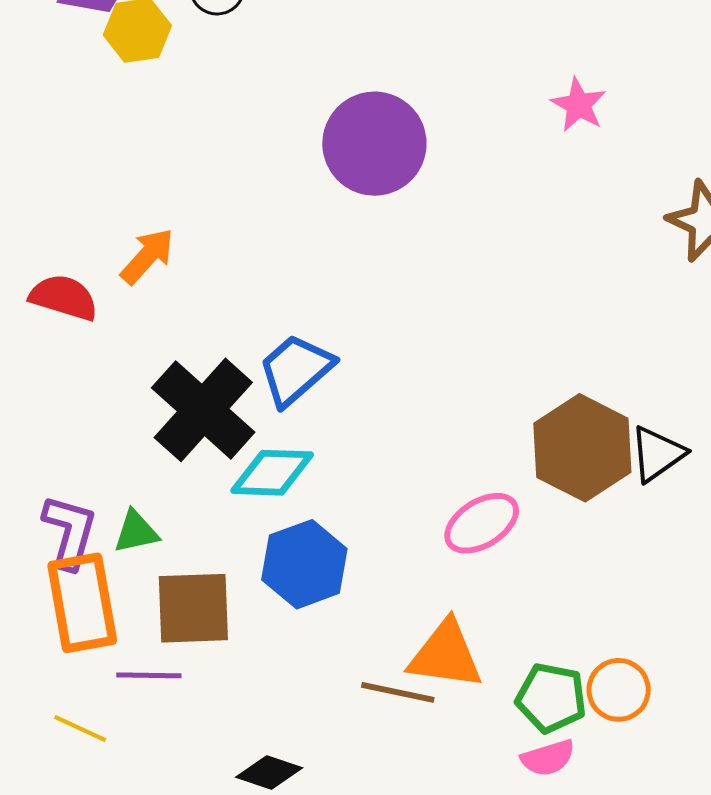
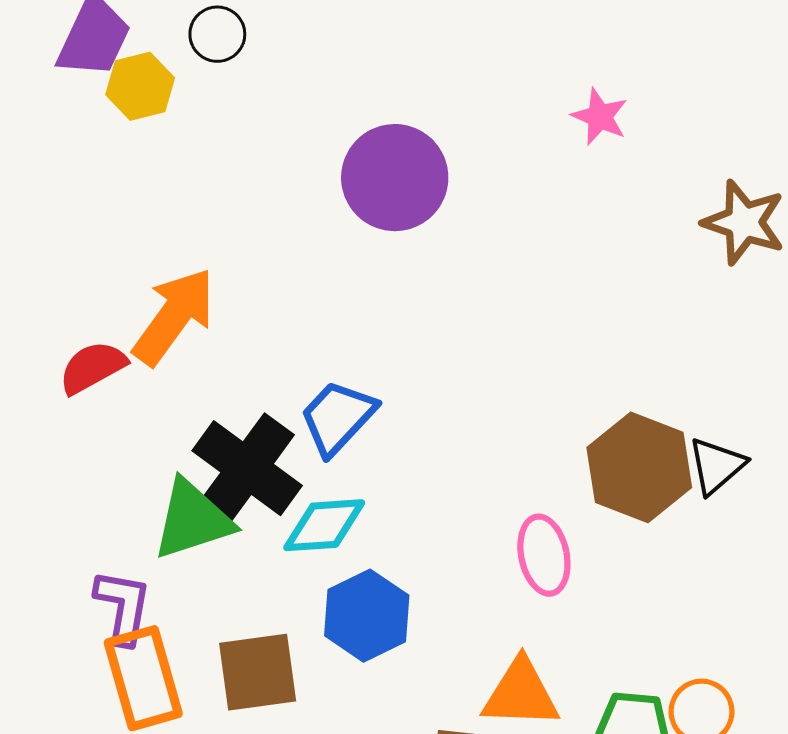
orange arrow: (147, 256) -> (174, 316), size x1.6
red semicircle: (64, 297) -> (93, 367), turned -40
pink ellipse: (482, 523) -> (544, 555), turned -64
green triangle: (136, 532) -> (193, 520), moved, size x1.8

